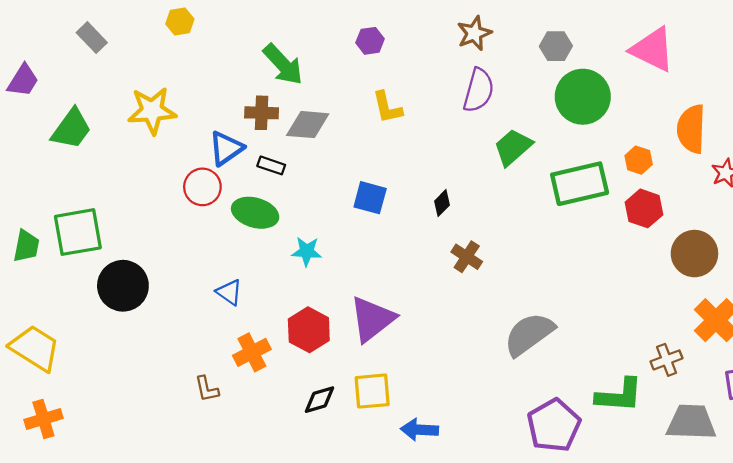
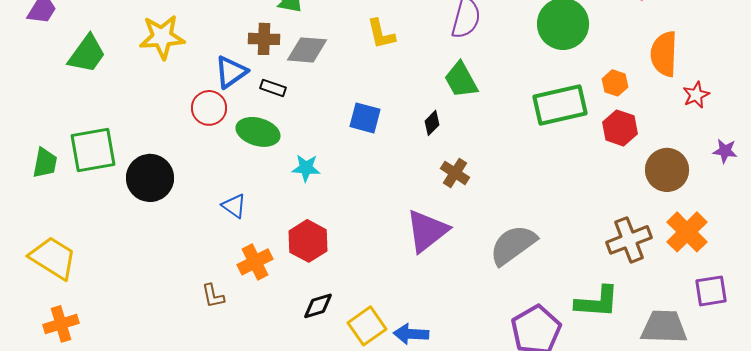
green trapezoid: (513, 147) -> (461, 80), moved, turned -78
black circle: (123, 286) -> (150, 178), moved
purple triangle: (372, 319) -> (427, 231), moved
brown cross: (667, 360) -> (629, 240), moved, size x1.5
yellow square: (372, 391) -> (367, 326), moved, turned -30

